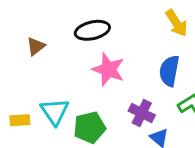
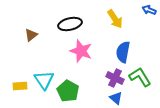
yellow arrow: (177, 23) -> (115, 19), moved
purple cross: (142, 113) -> (115, 78), moved
green pentagon: (90, 127) -> (68, 91), turned -30

